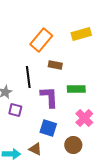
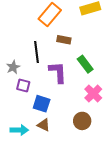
green rectangle: (76, 89) -> (85, 64), turned 54
blue square: (48, 128) -> (42, 104), moved

